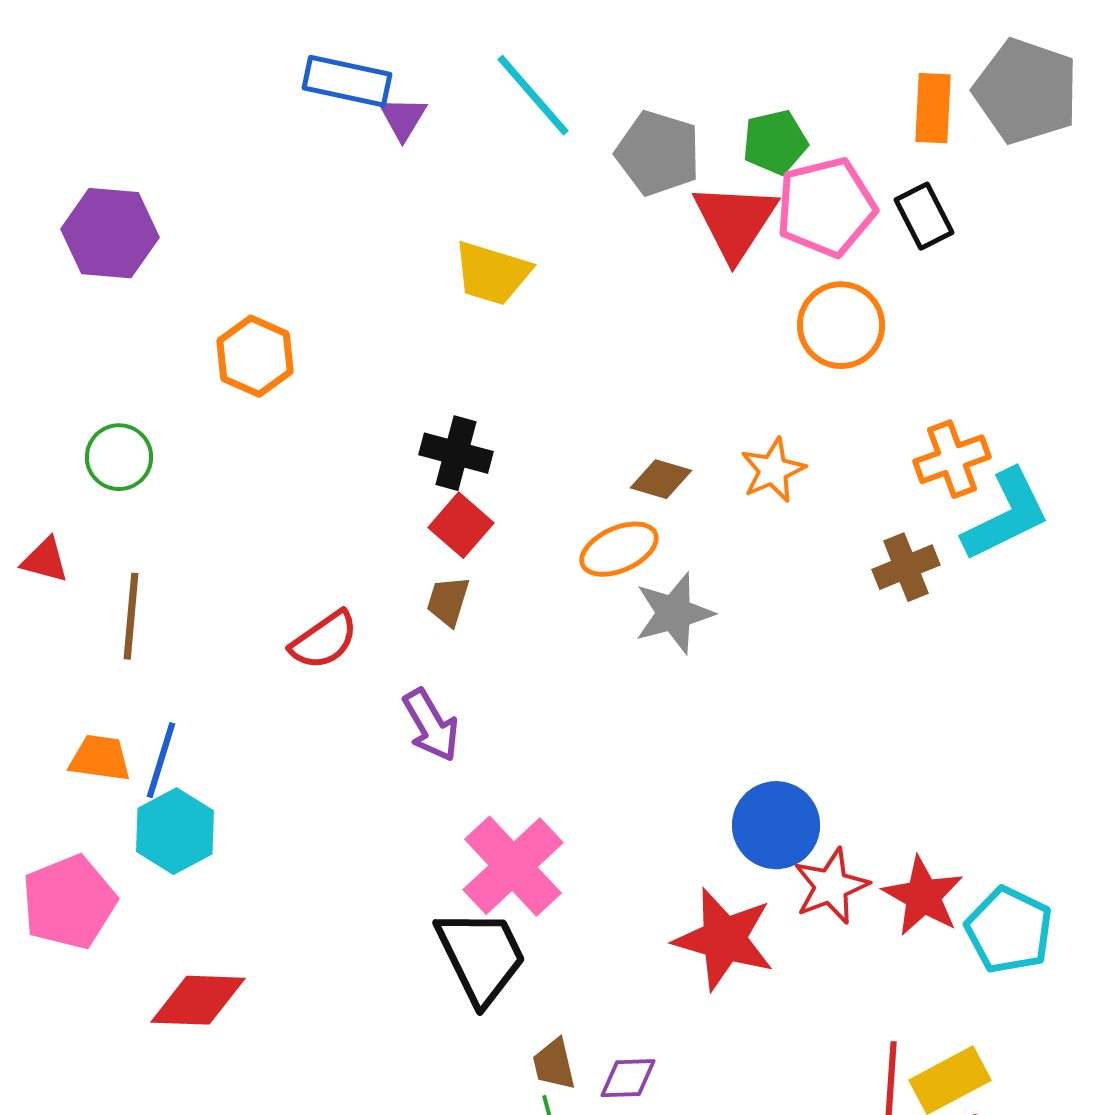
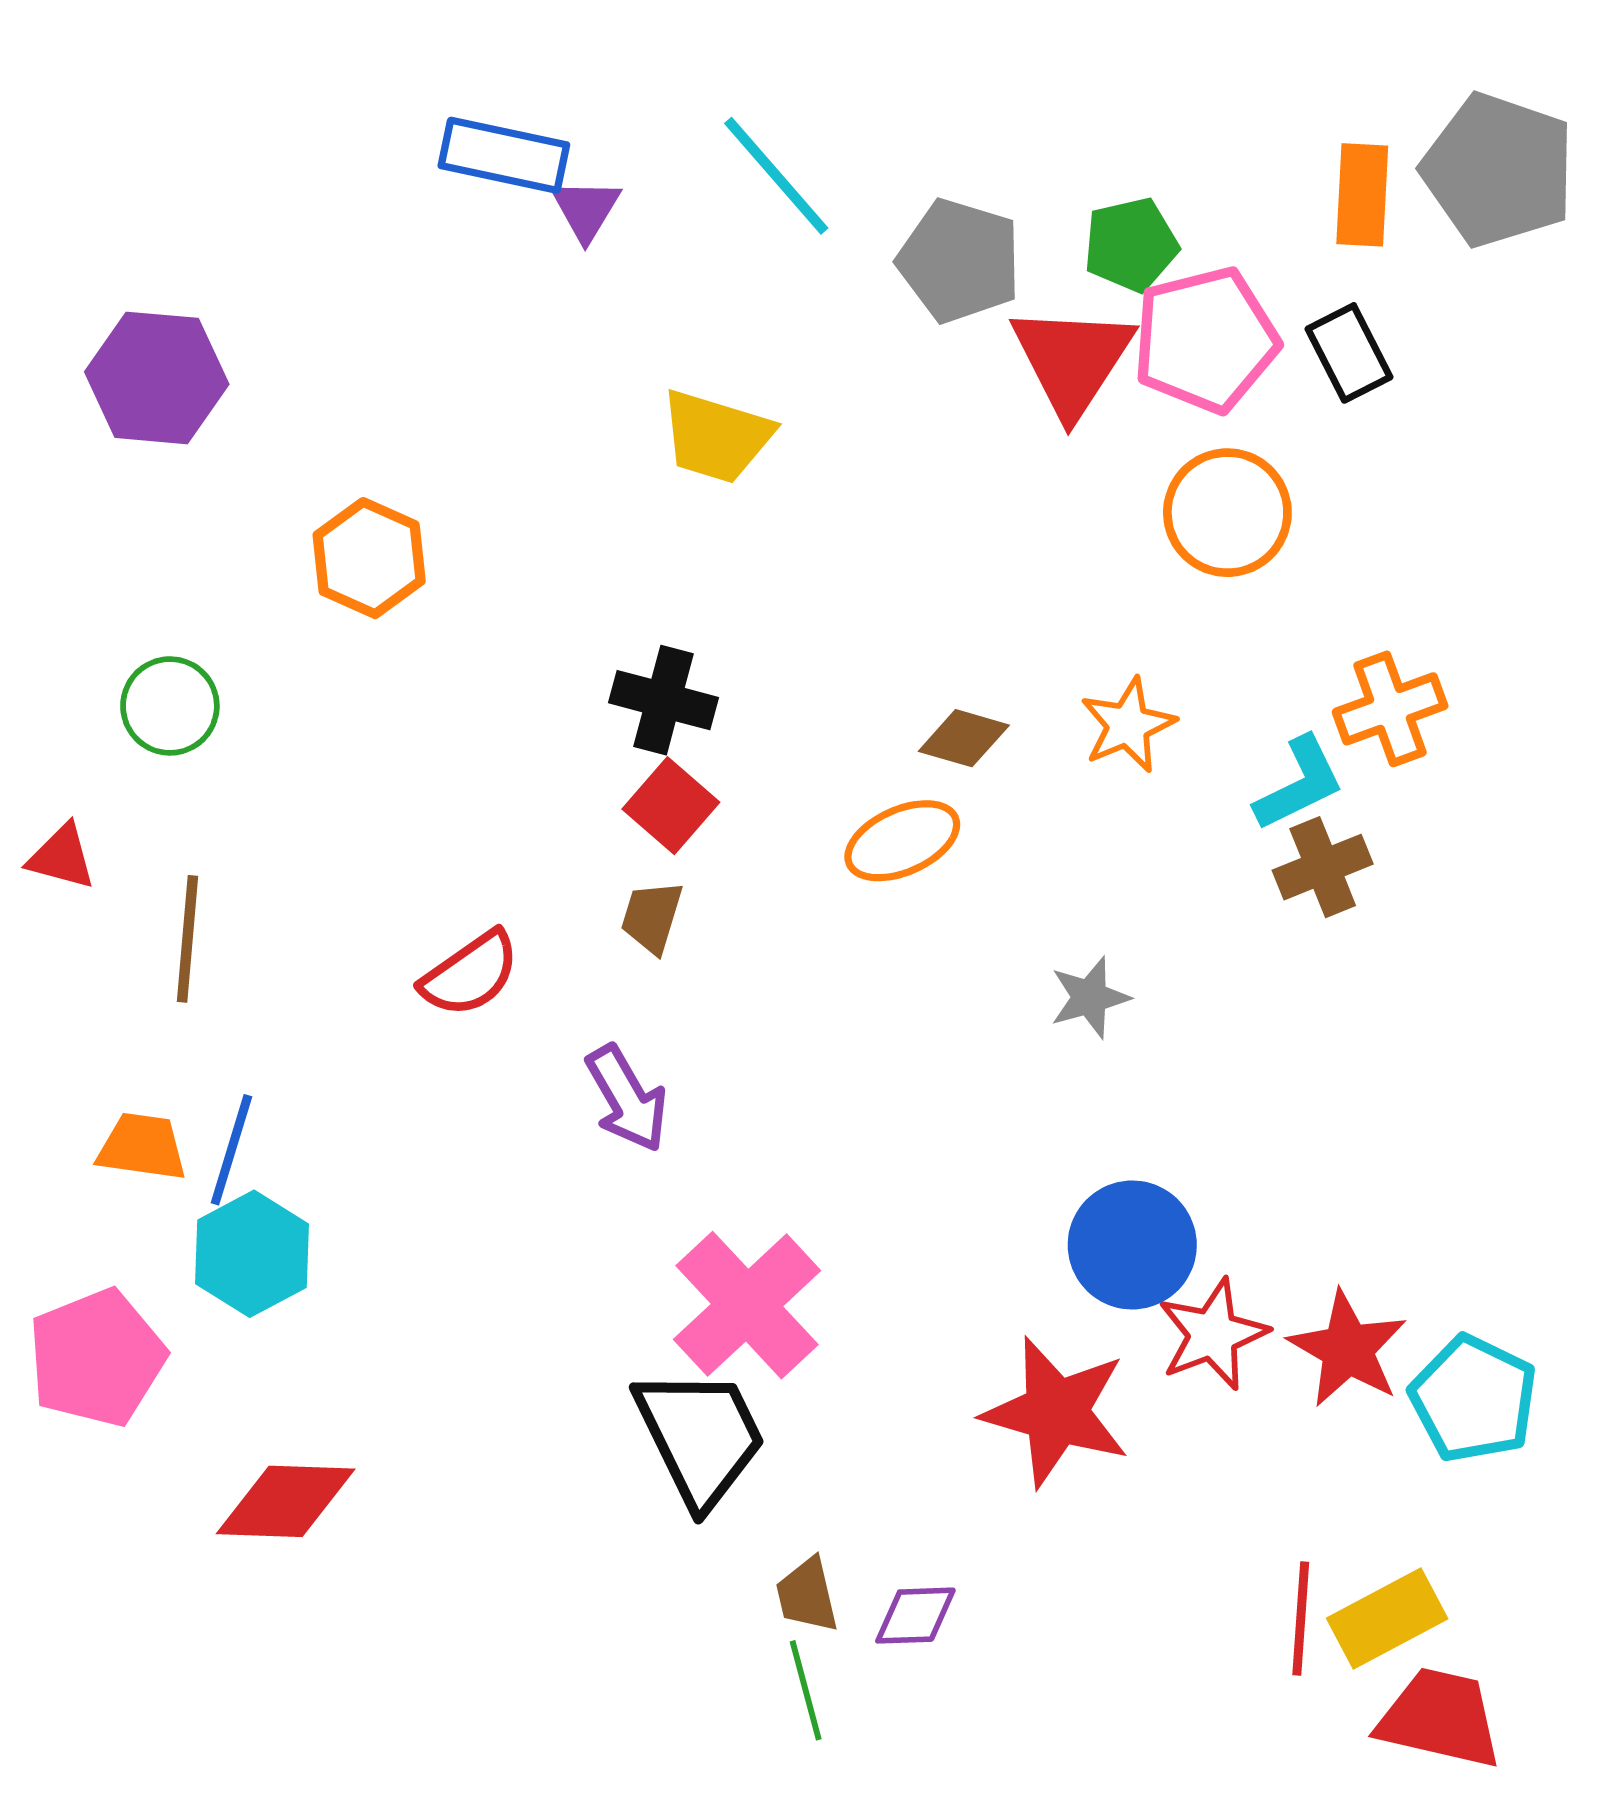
cyan L-shape: (1006, 515) -> (1299, 784), moved, size x0.7
gray star: (674, 613) -> (1090, 997), moved, size x0.7

